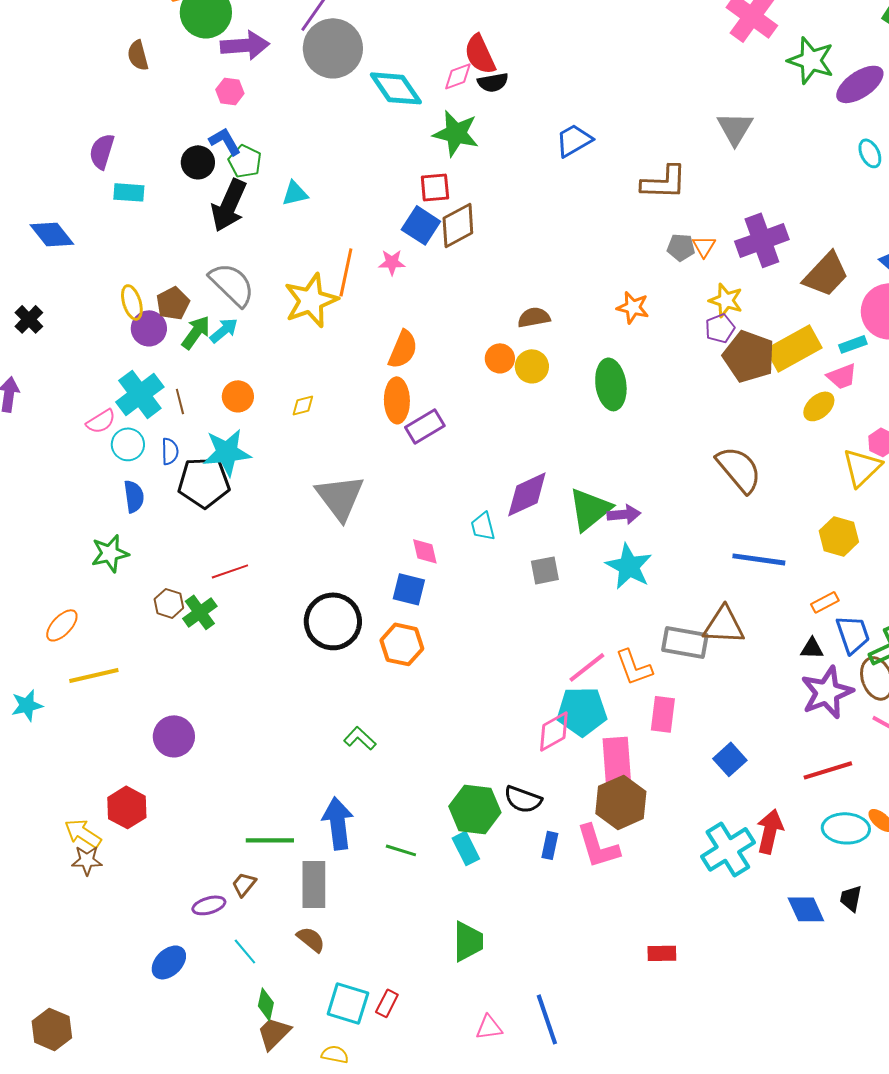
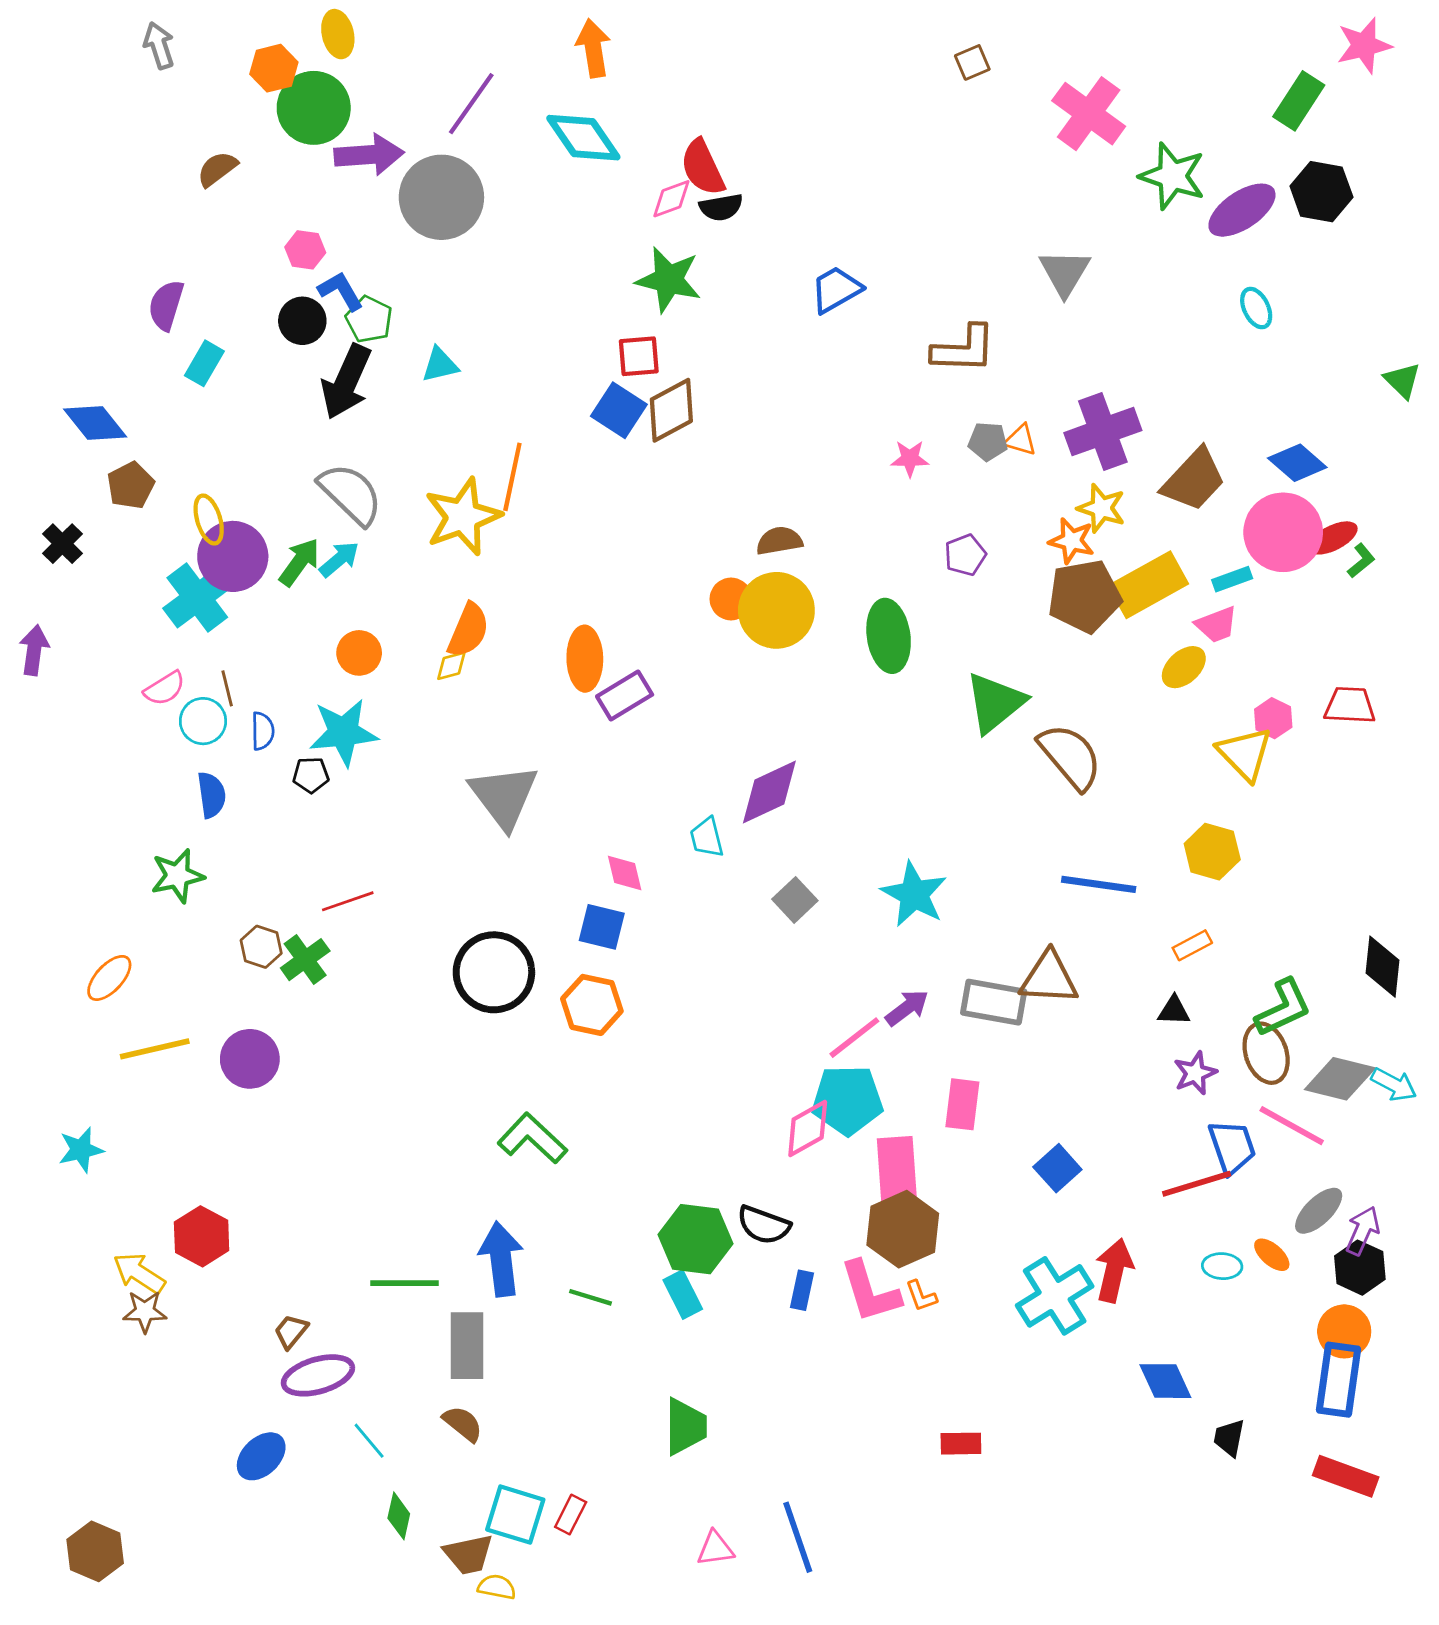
gray circle: (333, 48) -> (441, 197), moved
brown semicircle: (138, 55) -> (217, 169), turned 68
cyan diamond: (396, 88) -> (583, 138), moved
pink hexagon: (230, 91) -> (305, 250), moved
cyan rectangle: (129, 192) -> (204, 363), turned -64
orange triangle: (704, 246) -> (1021, 440), turned -45
pink star: (392, 262) -> (910, 458), moved
yellow star: (726, 300) -> (1101, 508), moved
brown pentagon: (173, 303) -> (131, 485), moved
orange star: (633, 307) -> (1072, 541), moved
purple circle: (149, 328) -> (233, 556), size x1.4
purple pentagon: (720, 328) -> (965, 555), moved
orange semicircle: (403, 349) -> (468, 630), moved
brown pentagon: (749, 356) -> (1084, 596), turned -30
yellow circle: (532, 366) -> (776, 610), size x1.6
cyan cross: (140, 394) -> (197, 598), moved
brown line: (180, 401) -> (227, 688), moved
yellow triangle: (862, 467) -> (1245, 754), turned -30
black pentagon: (204, 482) -> (311, 775), size x0.5
green triangle: (590, 509) -> (995, 703), moved
purple arrow: (624, 514) -> (907, 1008), moved, turned -32
gray square: (545, 570) -> (795, 900), turned -32
blue trapezoid: (853, 634) -> (1232, 1147), moved
orange L-shape: (634, 667) -> (921, 1296), moved, size x0.6
purple star: (827, 692) -> (1195, 1073), size x0.6
cyan star: (27, 705) -> (81, 1150), moved
purple circle: (174, 736) -> (250, 1059), moved
green L-shape: (360, 738) -> (532, 1138), size x1.5
cyan ellipse: (846, 828) -> (1222, 1266), size x0.6
brown trapezoid: (244, 884) -> (291, 1331), moved
black trapezoid: (851, 898) -> (1229, 1438), moved
purple ellipse: (209, 905) -> (318, 1375), size x1.5
brown trapezoid: (274, 1033) -> (468, 1554), moved, turned -147

